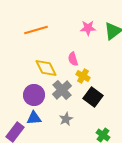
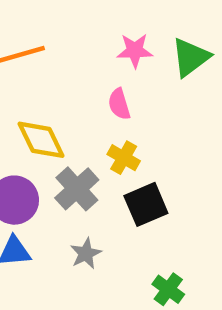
pink semicircle: (73, 59) -> (119, 104), moved
black square: (93, 97) -> (146, 204), turned 30

